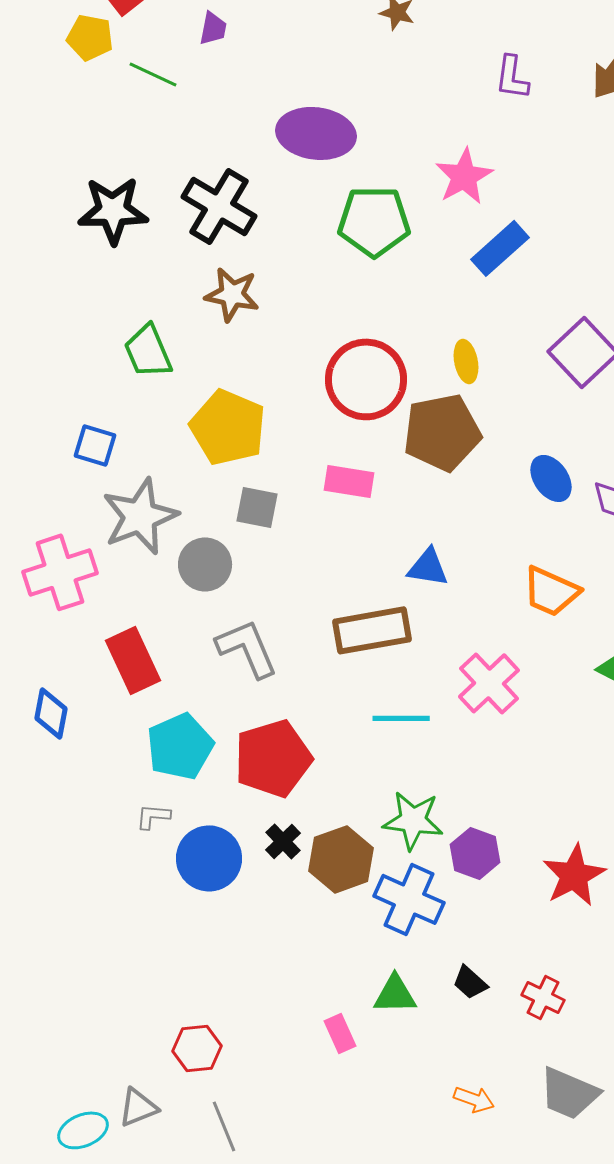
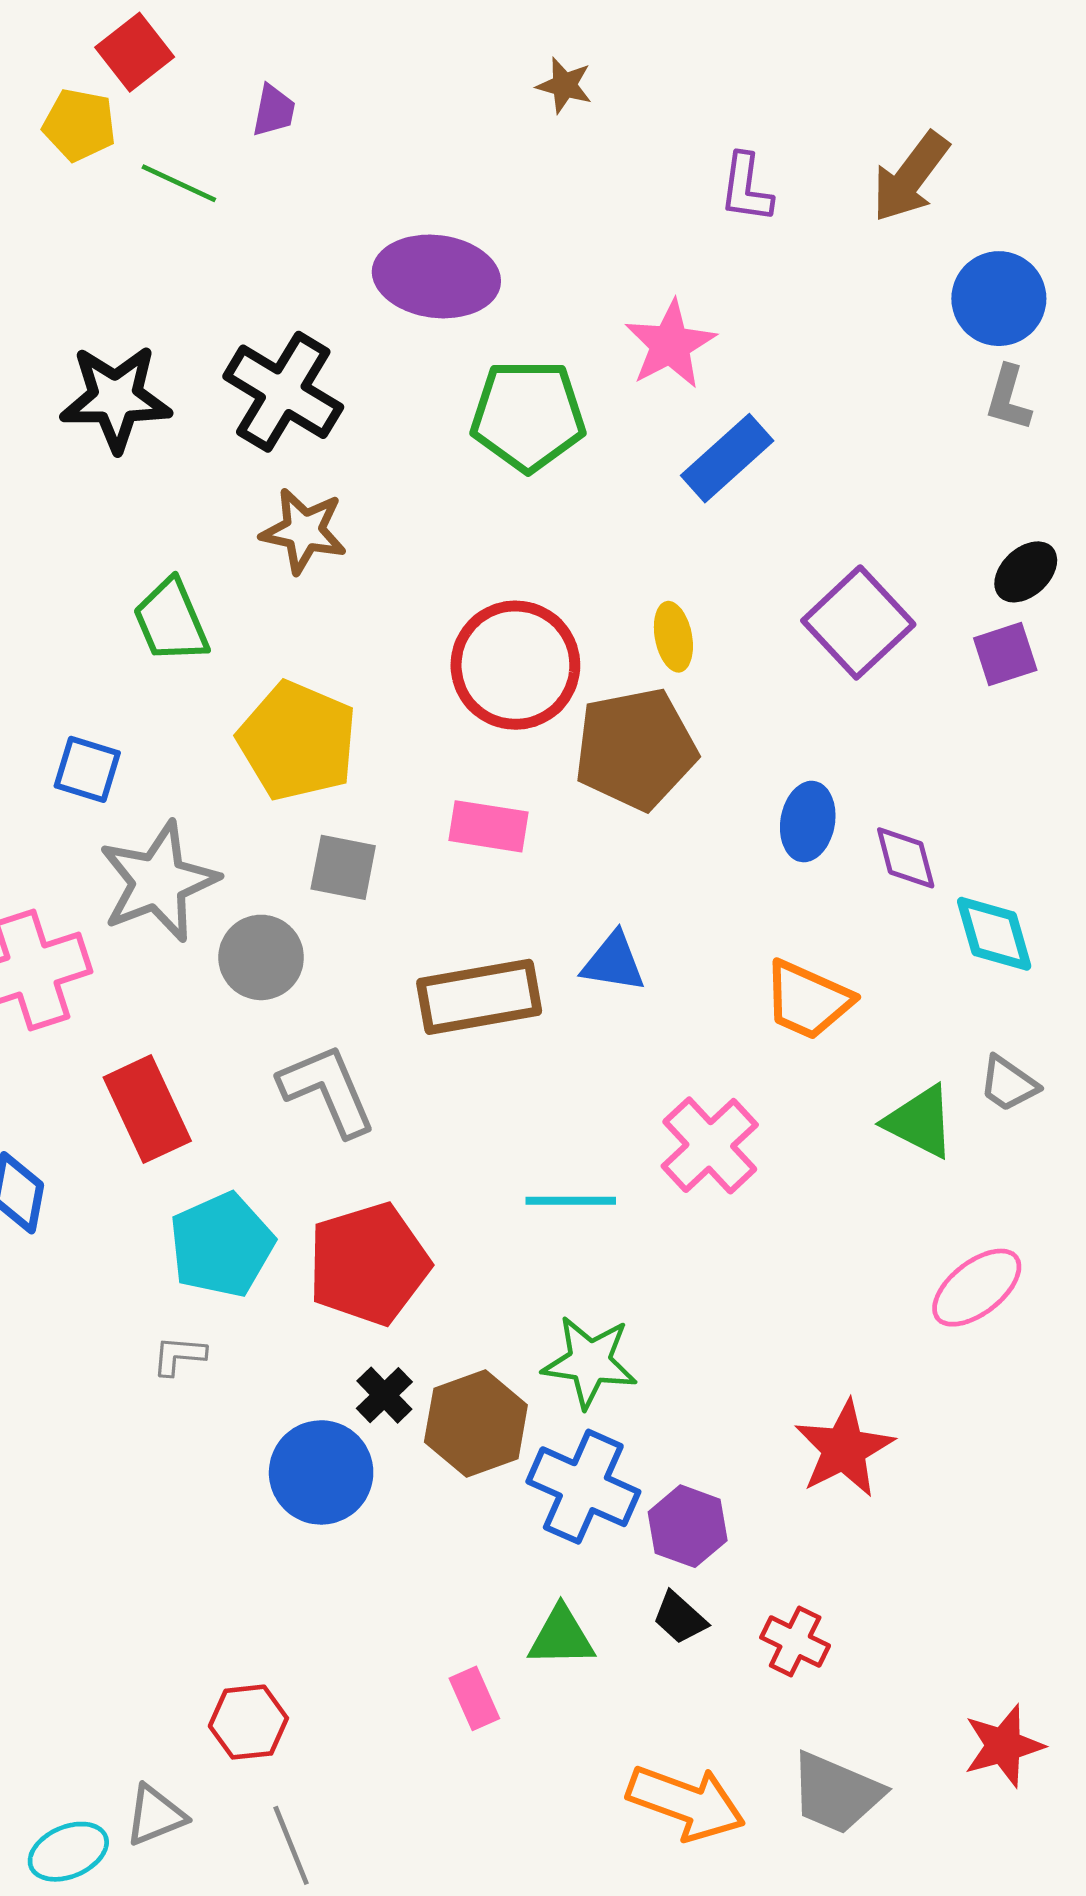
blue ellipse: (551, 478) -> (808, 822), turned 45
brown rectangle: (372, 630) -> (479, 997), moved
purple hexagon: (475, 853) -> (688, 1526), moved
blue circle: (209, 858) -> (321, 1472), moved
orange arrow: (474, 1099) -> (686, 1803), size x1.8

